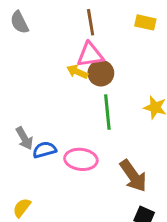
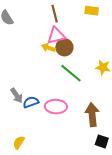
green line: (107, 112) -> (71, 73), turned -40
brown arrow: (133, 176) -> (92, 115), turned -145

